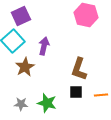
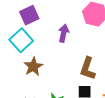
purple arrow: (44, 46) -> (64, 33), moved

